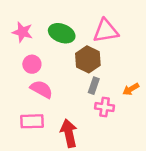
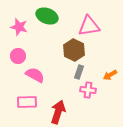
green ellipse: (62, 33) -> (47, 16), moved
pink circle: (32, 64) -> (18, 56), moved
red arrow: (69, 133) -> (58, 112), turned 30

